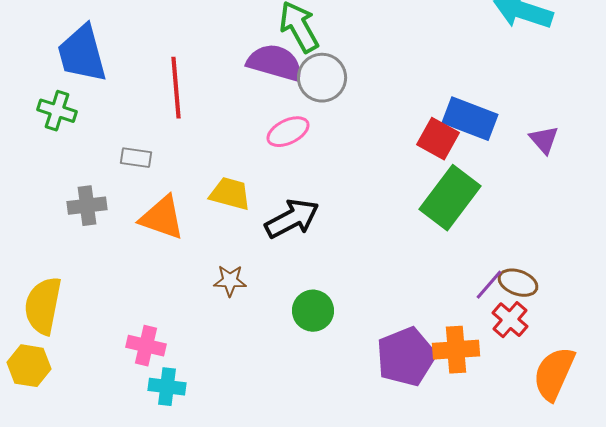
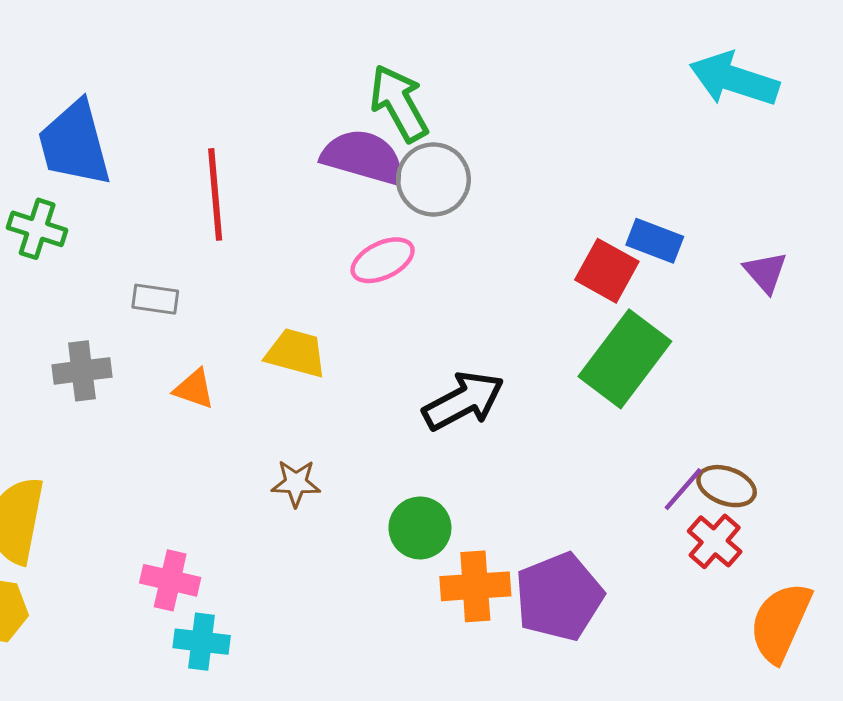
blue rectangle: (470, 119) -> (655, 241), size x0.7
orange triangle: (162, 218) -> (194, 389), size x0.6
black arrow: (292, 219) -> (463, 401), moved
orange cross: (456, 350) -> (475, 586), moved

